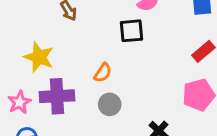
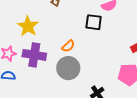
gray circle: (110, 104) -> (68, 68), size x1.5

